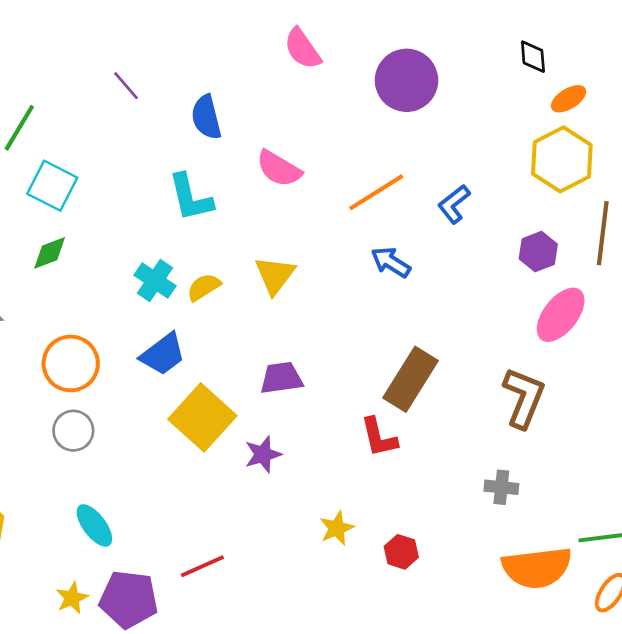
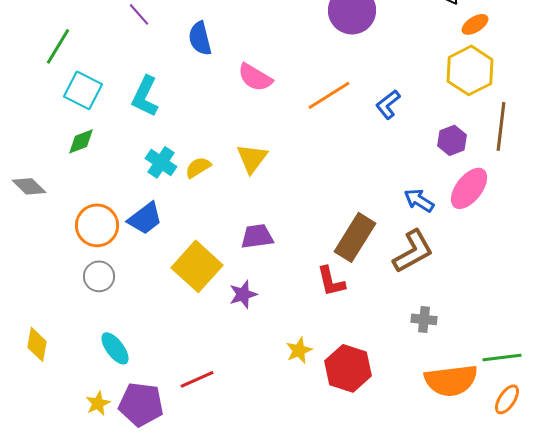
cyan L-shape: (191, 198) -> (145, 96), moved, turned 39
blue arrow: (391, 262) -> (419, 200), moved
blue trapezoid: (163, 354) -> (145, 218), moved
brown L-shape: (524, 398) -> (413, 251), moved, turned 39
red hexagon: (401, 552) -> (348, 368), size x1.8

